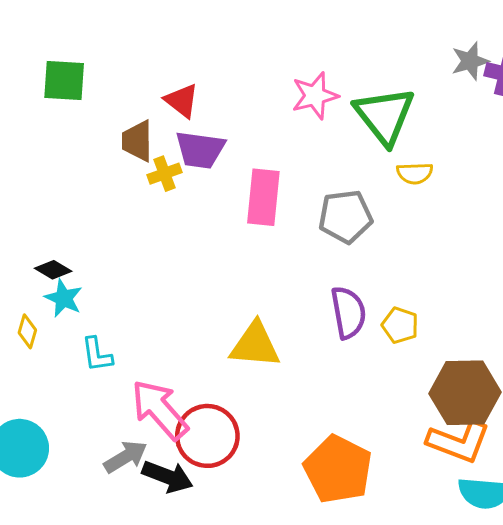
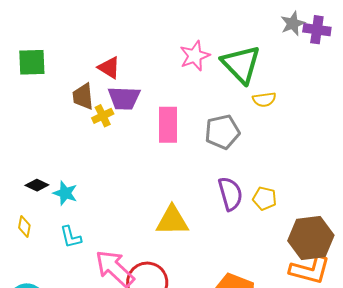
cyan star: (64, 298) -> (65, 193), moved

